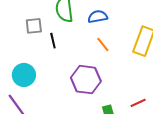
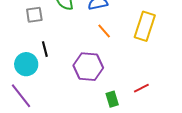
black line: (53, 41) -> (45, 49), moved

